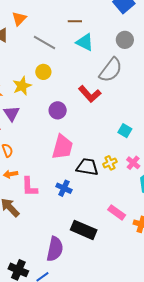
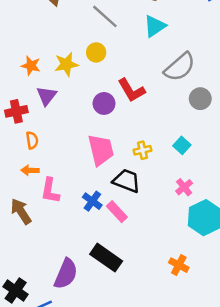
gray circle: (125, 40) -> (200, 99), moved
cyan triangle: (85, 42) -> (155, 26), turned 48
red L-shape: (90, 94) -> (131, 90), moved
pink trapezoid: (62, 147) -> (101, 150), turned -40
yellow cross: (110, 163) -> (142, 150), moved
pink rectangle: (117, 212) -> (117, 212), moved

